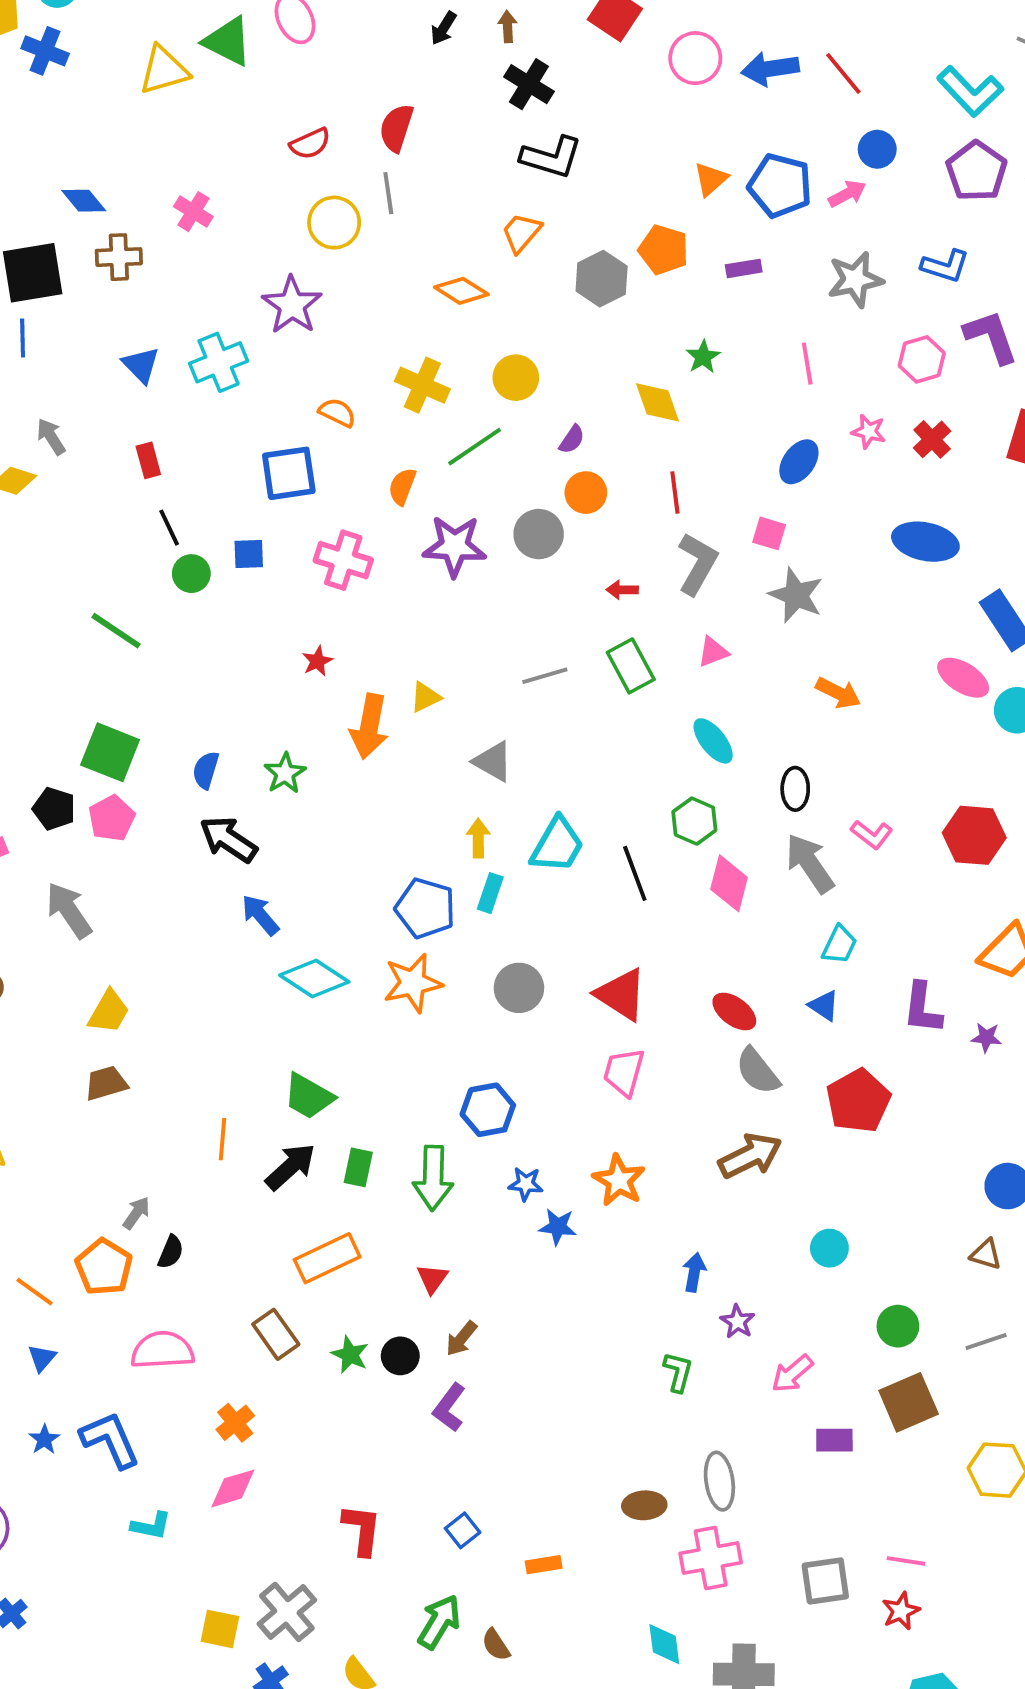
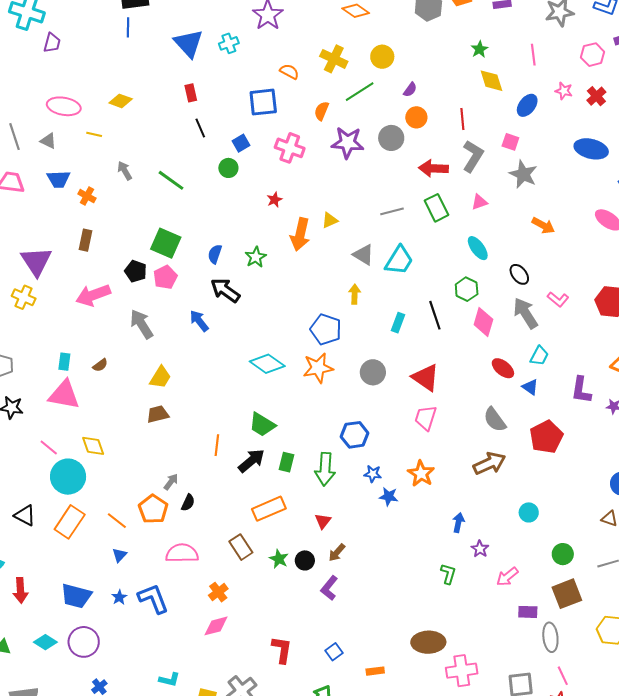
cyan cross: (219, 362) -> (229, 43), size x0.7
blue triangle: (141, 365) -> (189, 43), size x1.5
yellow diamond: (658, 402) -> (491, 81), moved
gray arrow: (51, 437) -> (125, 171), moved
blue square: (249, 554) -> (241, 143), turned -30
green circle: (191, 574) -> (228, 168), moved
red arrow: (622, 590) -> (433, 168), size x1.8
black ellipse: (795, 789) -> (519, 274), turned -40
cyan trapezoid: (557, 845) -> (399, 260), moved
cyan rectangle: (490, 893) -> (398, 323), moved
blue arrow: (260, 915) -> (199, 321), moved
red ellipse: (734, 1011) -> (503, 368), moved
gray ellipse: (719, 1481) -> (550, 637), moved
brown ellipse: (644, 1505) -> (428, 642), size x1.5
cyan L-shape: (151, 1526) -> (169, 680), moved
pink line: (906, 1561) -> (563, 676), turned 54

